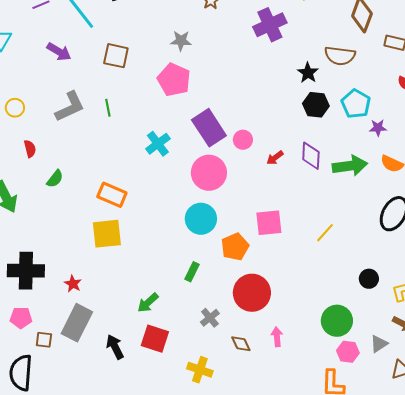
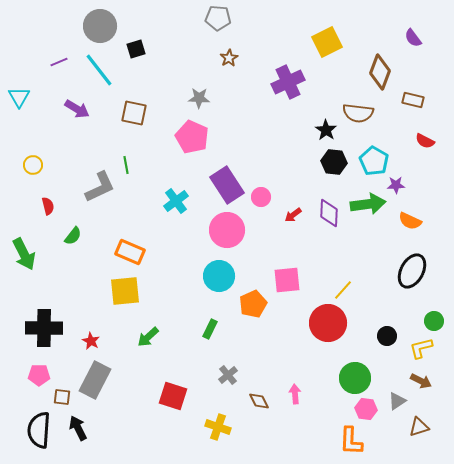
gray L-shape: (70, 107) -> (100, 187), moved
green arrow: (350, 166) -> (368, 204), moved
red circle: (252, 293) -> (328, 323), moved
green arrow: (148, 303) -> (148, 337), moved
black arrow: (115, 347) -> (78, 428), moved

